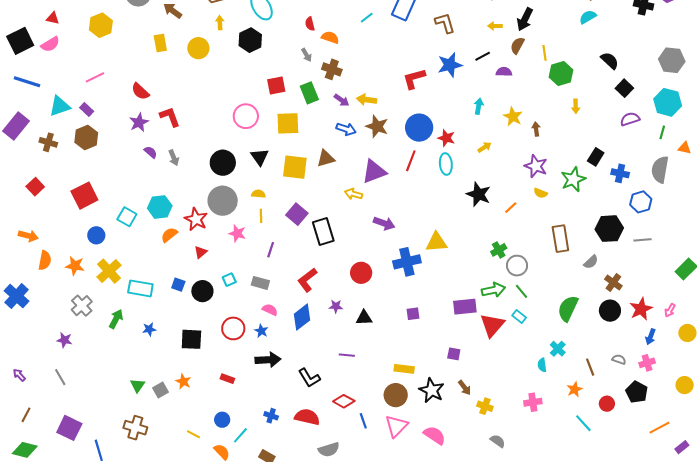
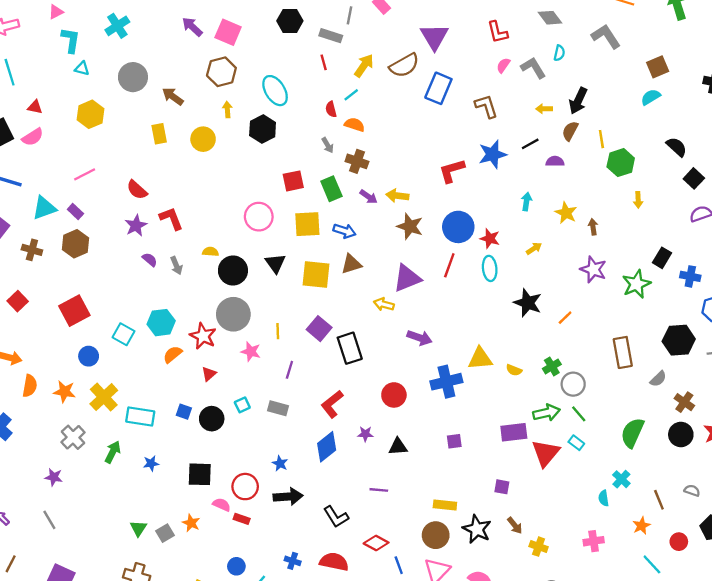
cyan line: (367, 18) -> (351, 95), moved
blue arrow: (346, 129) -> (344, 231), moved
yellow semicircle: (540, 193) -> (514, 370), moved
yellow semicircle: (258, 194) -> (210, 252), moved
pink semicircle: (270, 310) -> (222, 505), moved
red circle: (233, 328) -> (245, 487), moved

